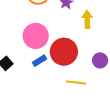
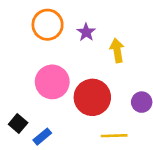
blue rectangle: (40, 61) -> (42, 137), moved

